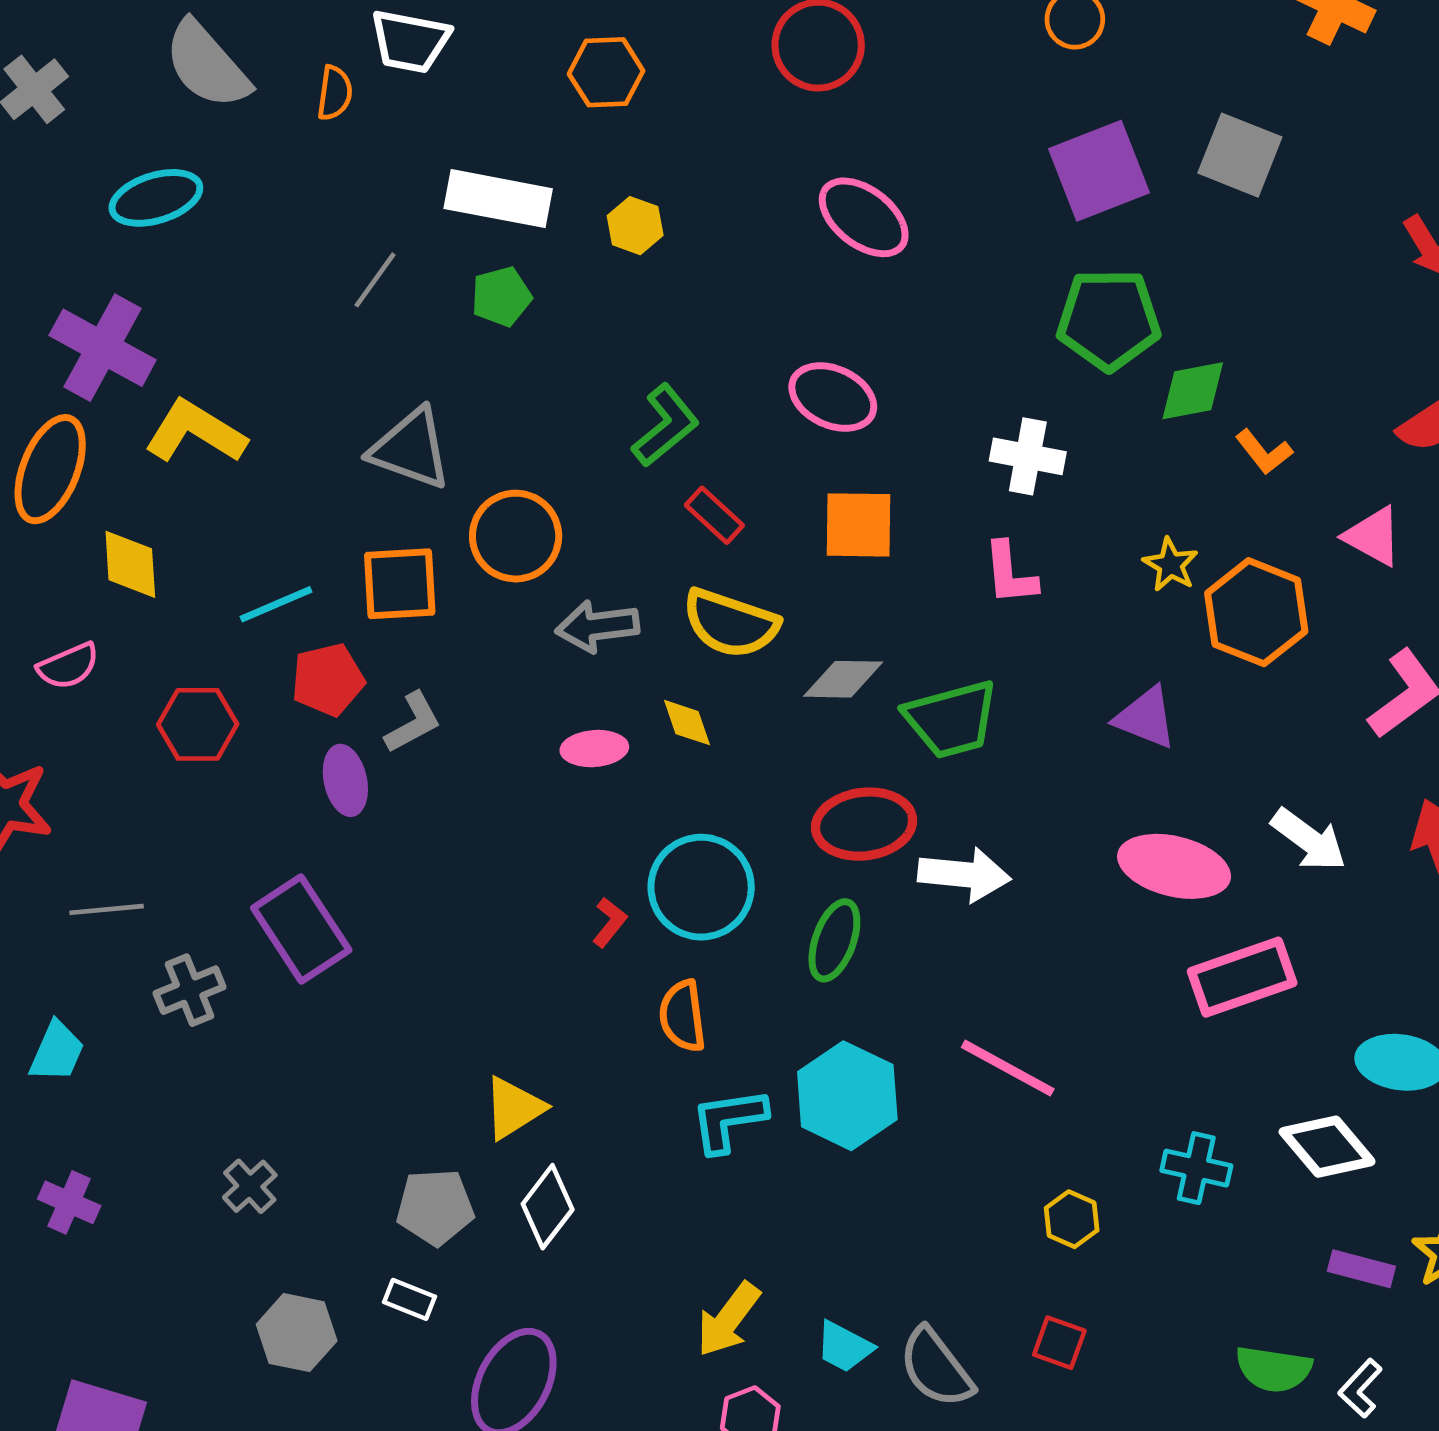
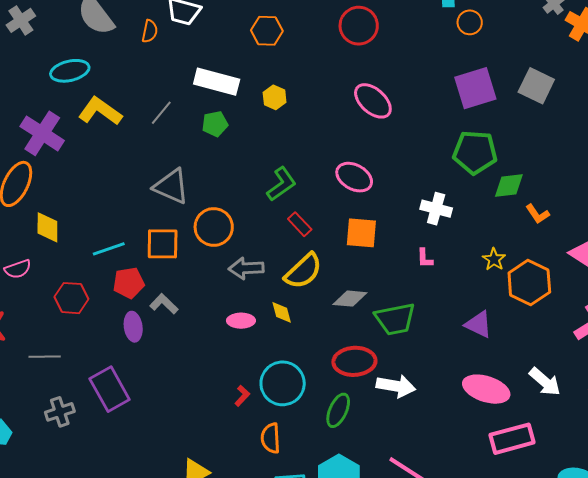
yellow L-shape: (195, 432) -> (100, 111), moved
pink L-shape: (1010, 573) -> (425, 258), size x0.7
yellow semicircle: (731, 623) -> (303, 271), turned -66
gray L-shape: (413, 723) -> (164, 304), turned -112
gray line: (107, 909) -> (45, 357), moved

